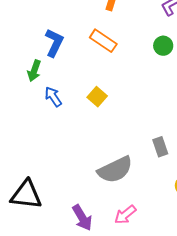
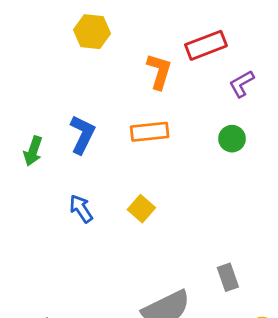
orange rectangle: (103, 41) -> (150, 132), turned -40
green arrow: (34, 71) -> (33, 151), moved

